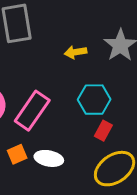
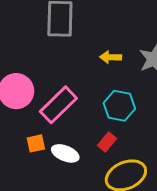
red rectangle: (103, 131) -> (107, 142), moved

